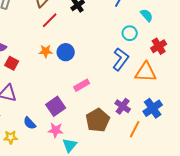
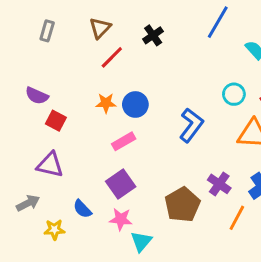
cyan circle: (130, 33) -> (234, 94), moved
blue L-shape: (121, 59) -> (191, 125), moved
pink rectangle: (82, 85) -> (124, 141), moved

